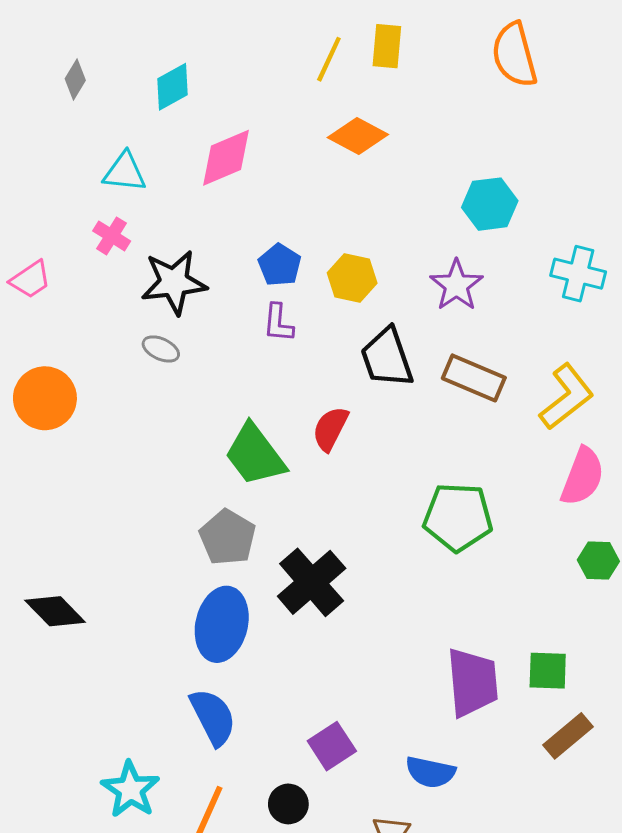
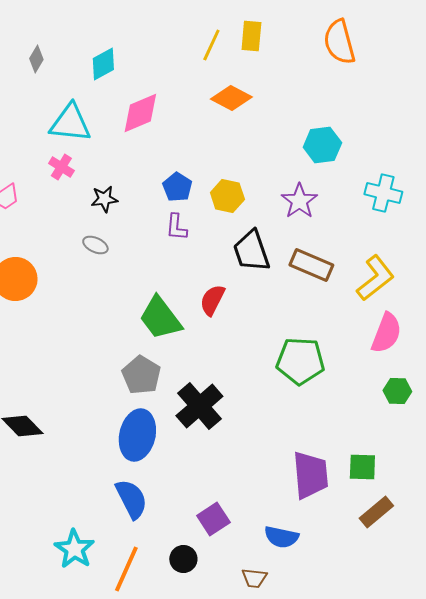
cyan triangle: (125, 172) -> (70, 123), size x1.4
black star: (174, 282) -> (104, 199), size x0.6

